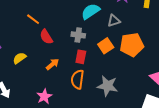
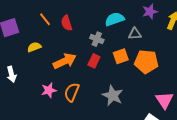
orange line: (33, 19) -> (45, 19), moved
red semicircle: (46, 37) -> (67, 23), moved
orange arrow: (53, 64) -> (65, 61), size x1.6
orange semicircle: (77, 79) -> (72, 92), moved

